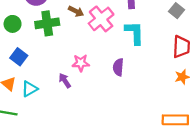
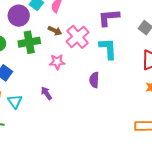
pink star: (81, 63) -> (57, 62), moved
cyan triangle: (30, 89) -> (15, 102), turned -35

